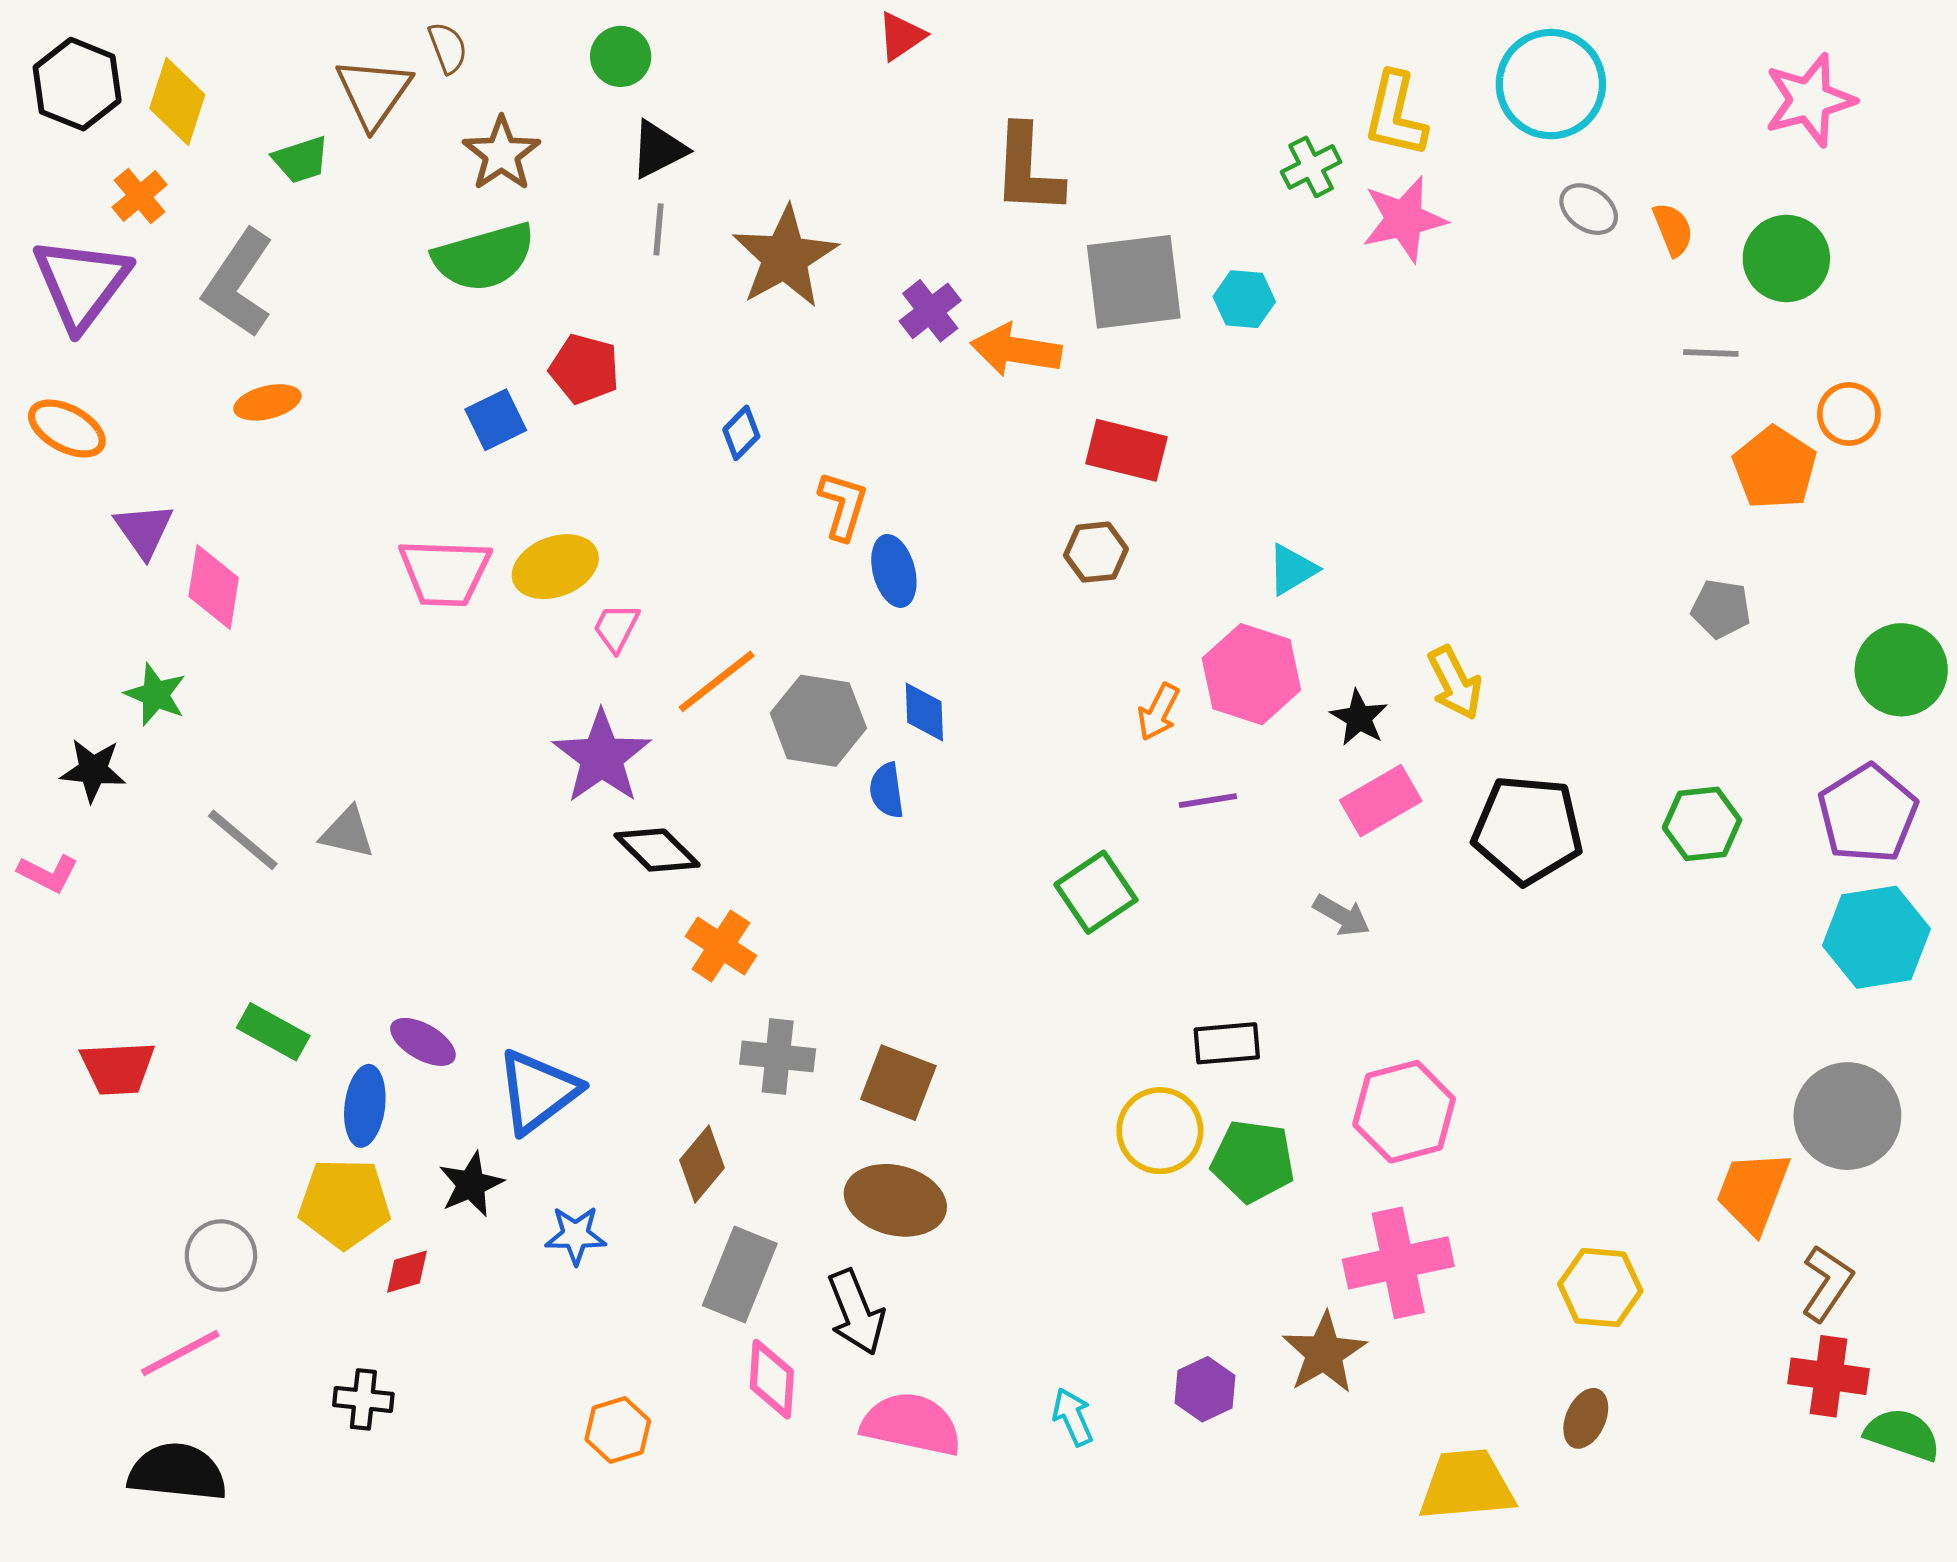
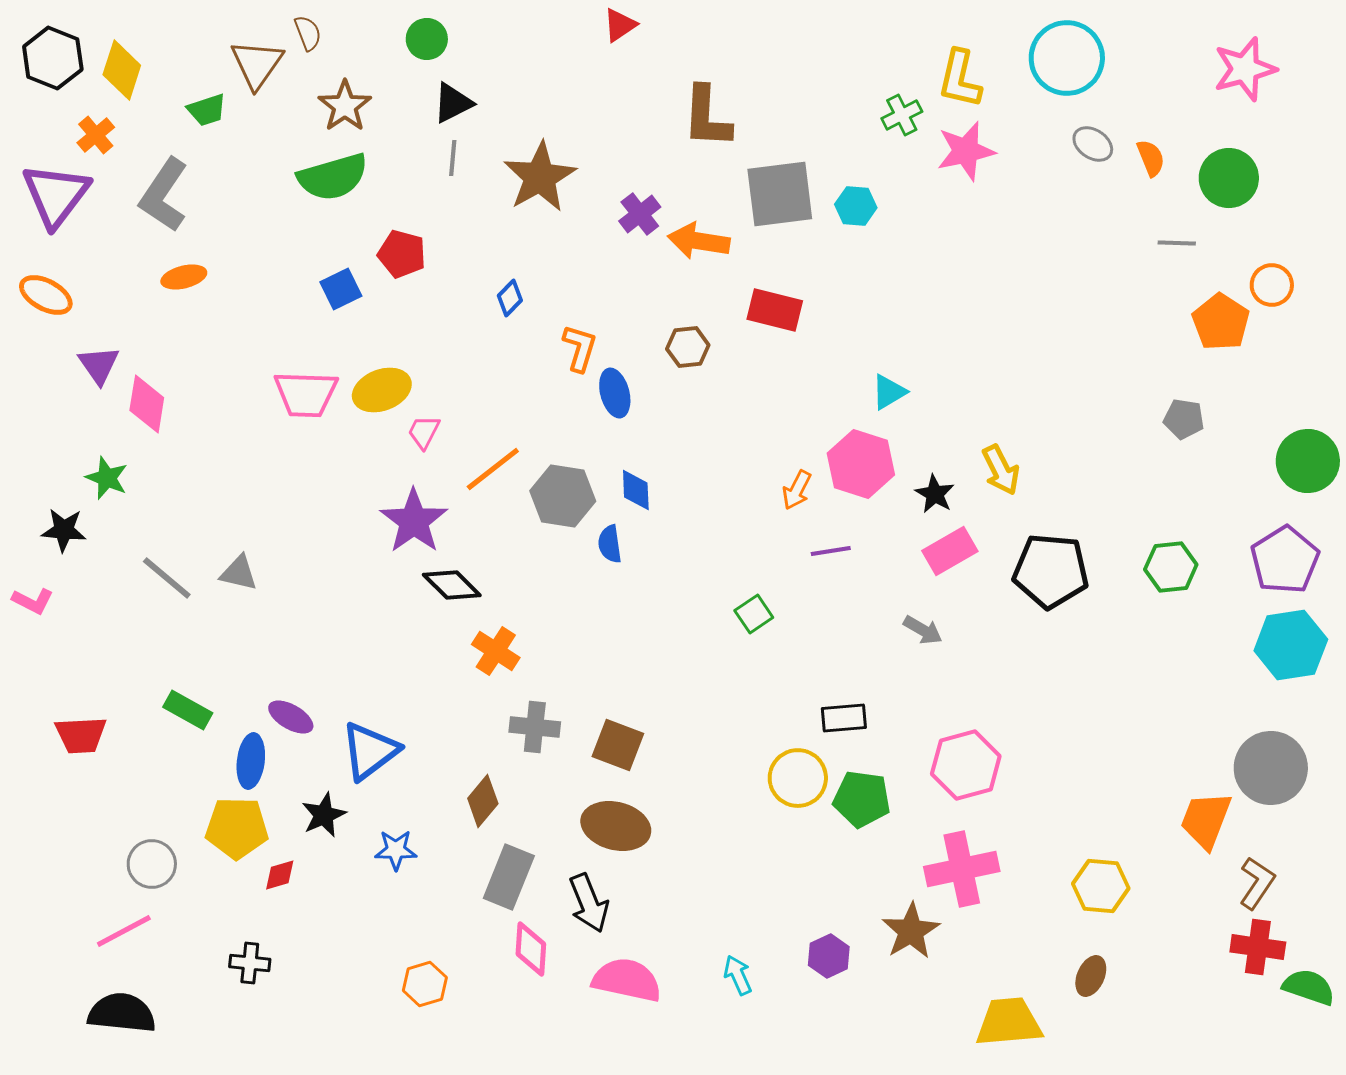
brown hexagon: (1096, 552) -> (688, 347), moved
green square: (1096, 892) -> (754, 614), size x0.7

